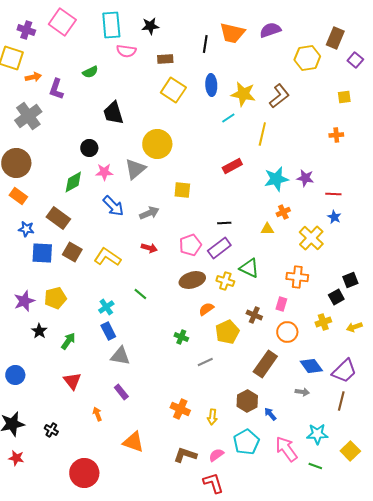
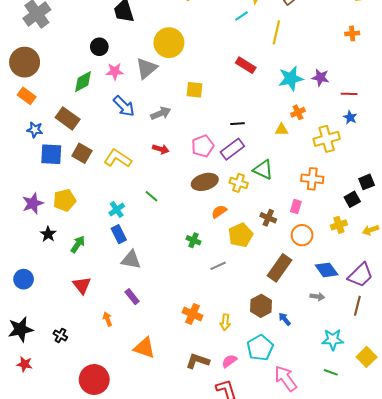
red rectangle: (232, 166) -> (246, 65), turned 60
yellow cross: (311, 238) -> (327, 139), turned 30
pink arrow: (286, 449) -> (286, 378), moved

